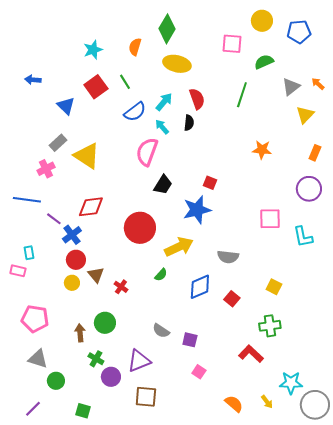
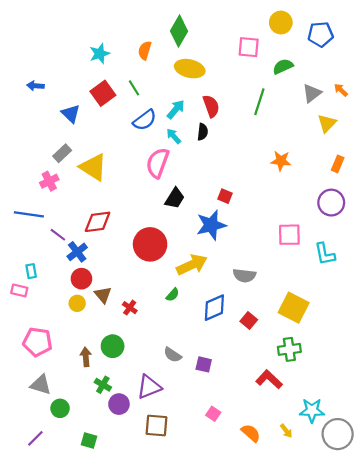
yellow square: (274, 287) -> (294, 308), size x1.8
pink square: (199, 372) -> (213, 414), moved

